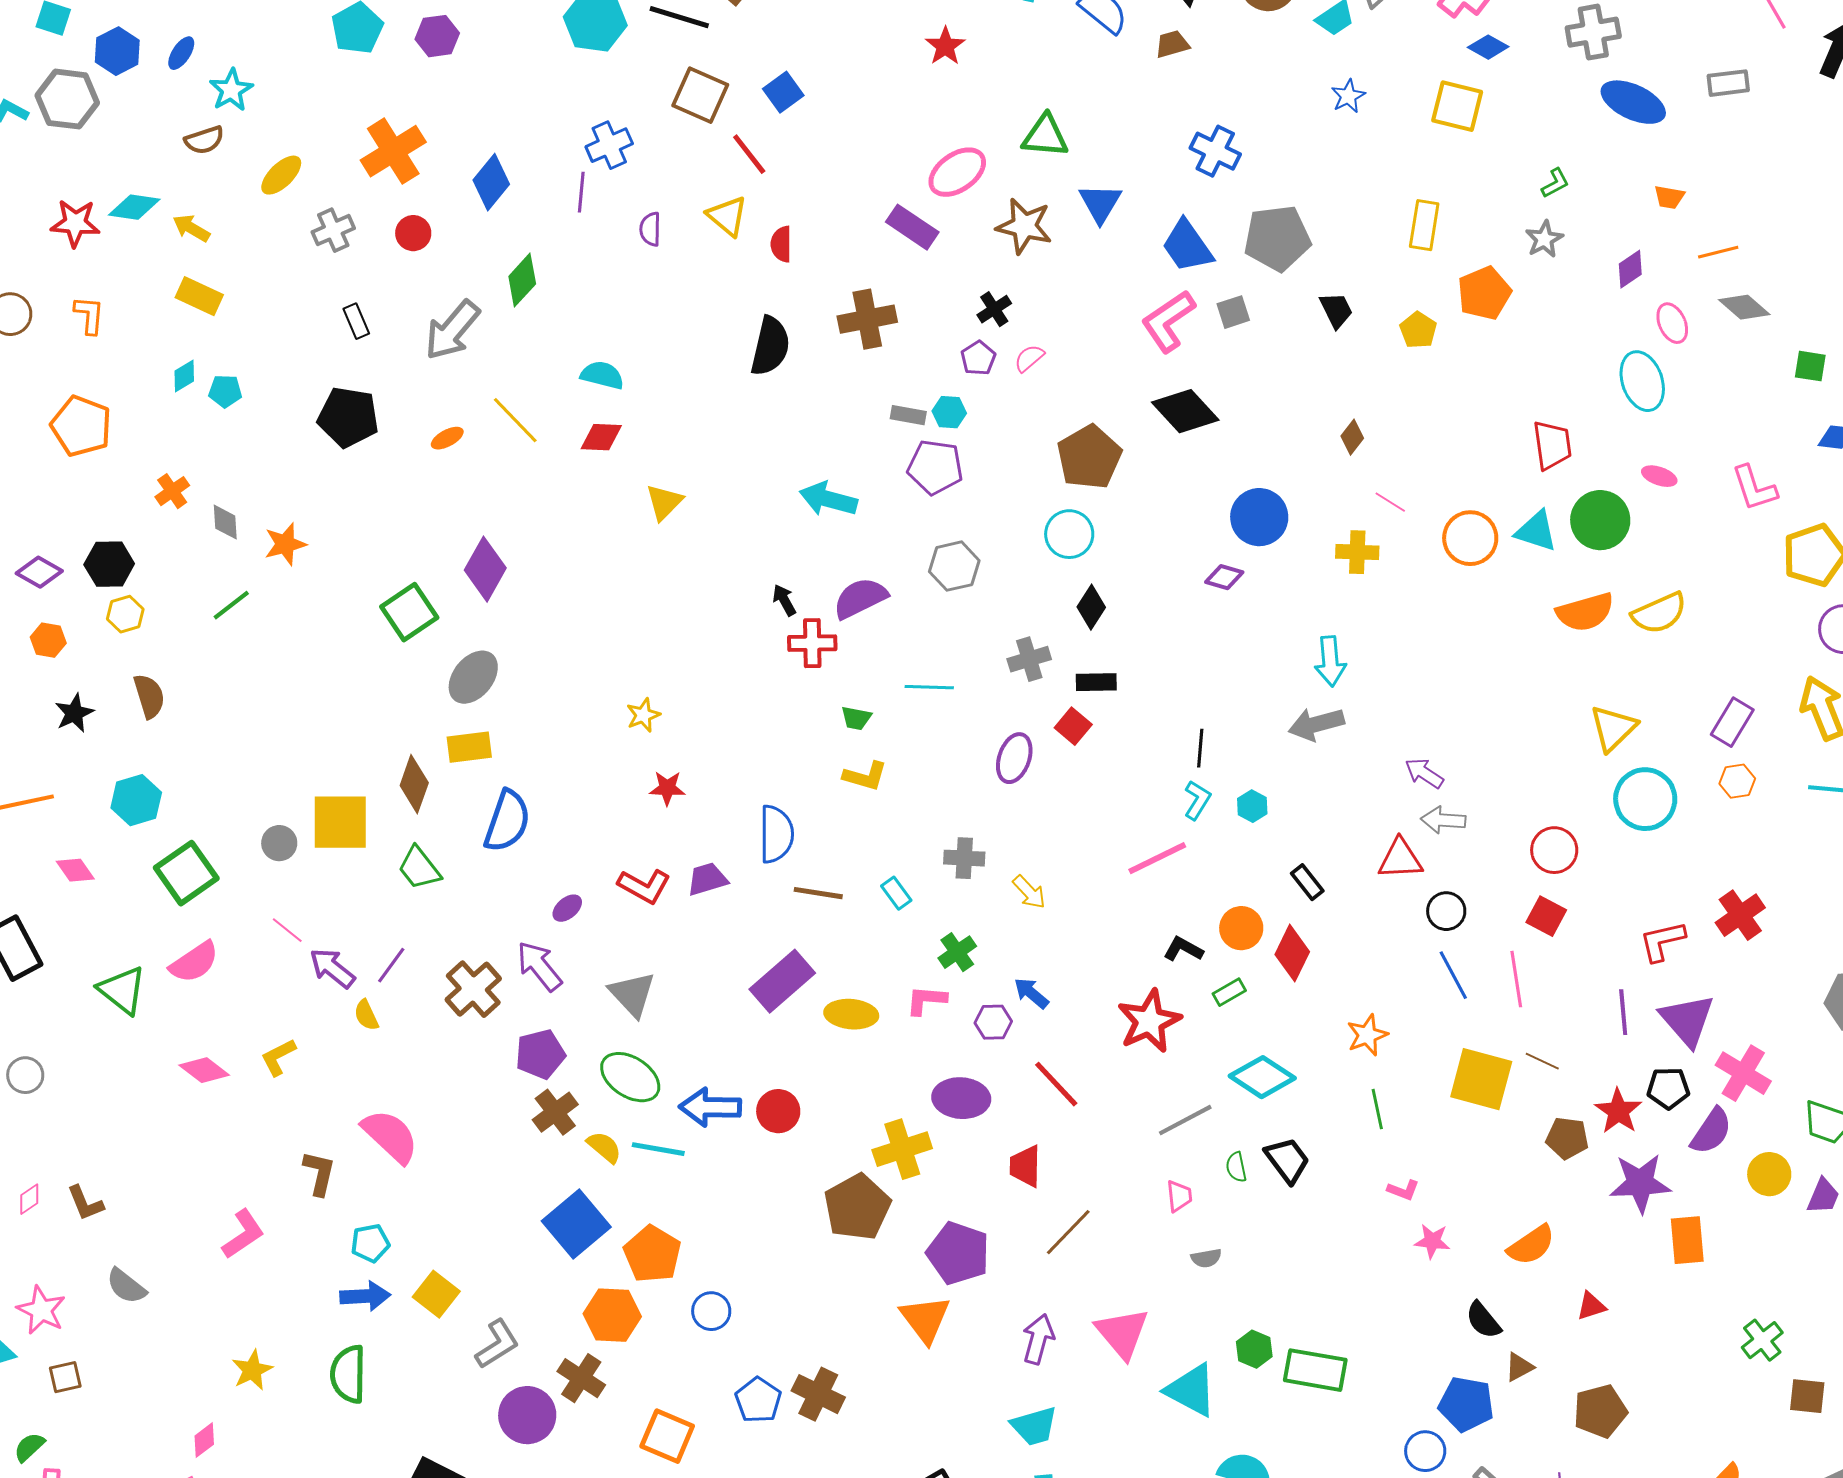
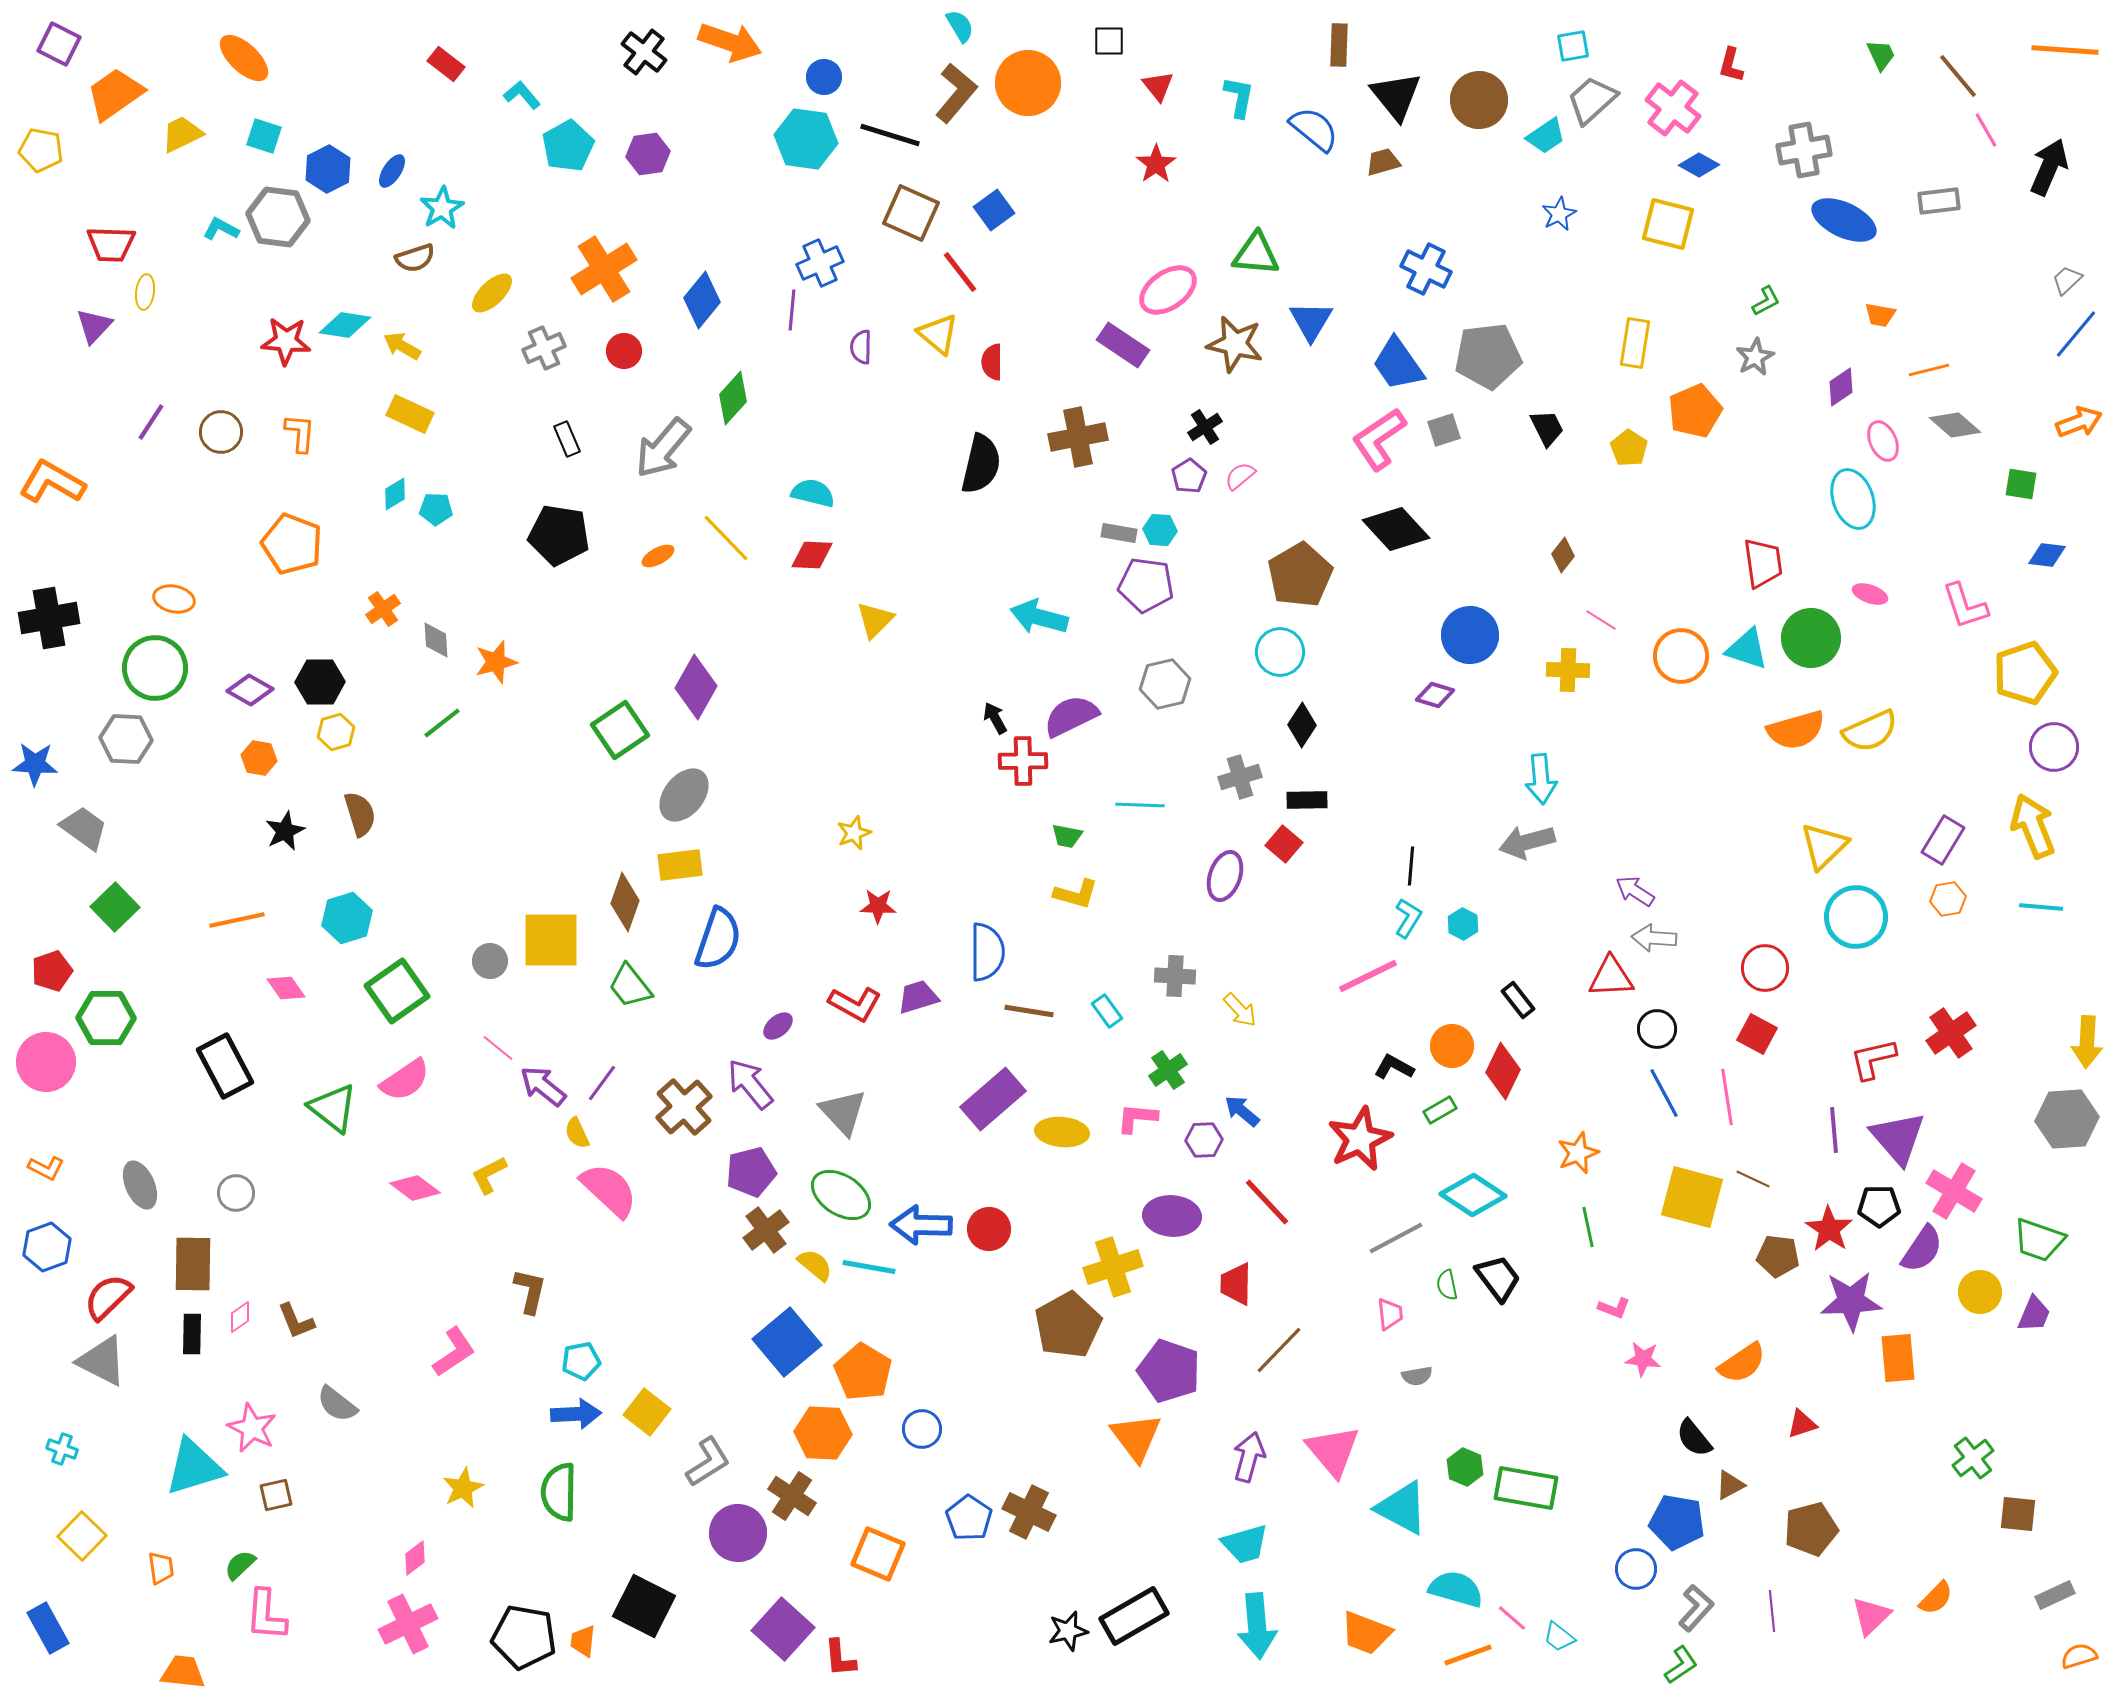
pink semicircle: (390, 1136) -> (609, 1190), moved

